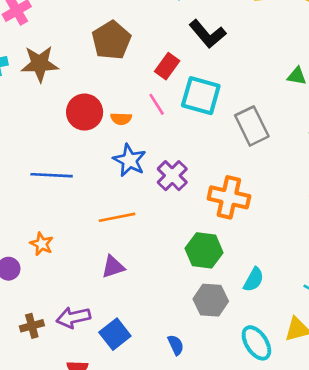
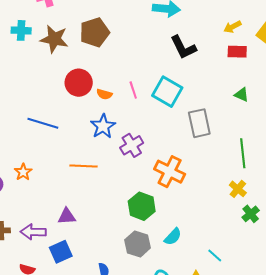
brown pentagon: (111, 40) -> (95, 32), moved
red rectangle: (167, 66) -> (237, 52), moved, turned 42
purple triangle: (113, 267) -> (67, 216), moved

